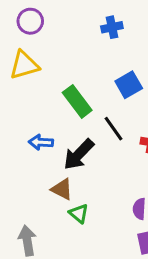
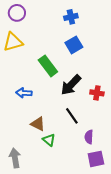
blue square: (129, 85) -> (74, 45), moved
black line: (113, 129) -> (72, 116), moved
black arrow: (79, 154) -> (71, 85), moved

